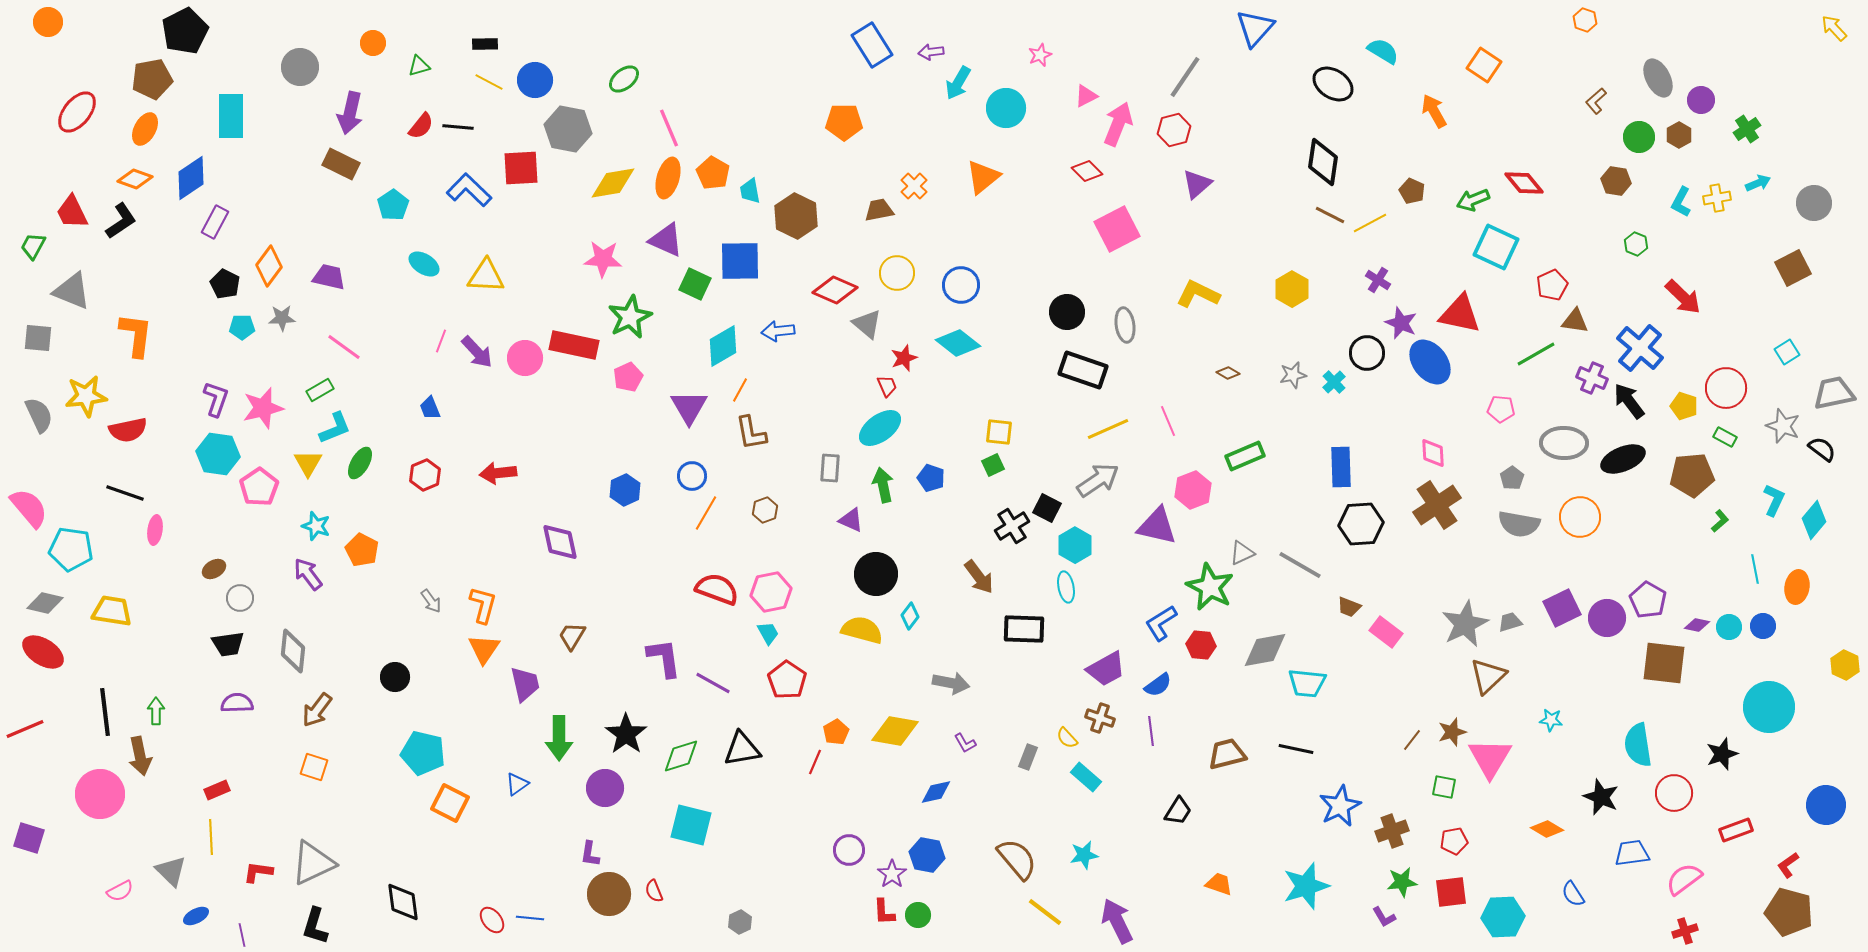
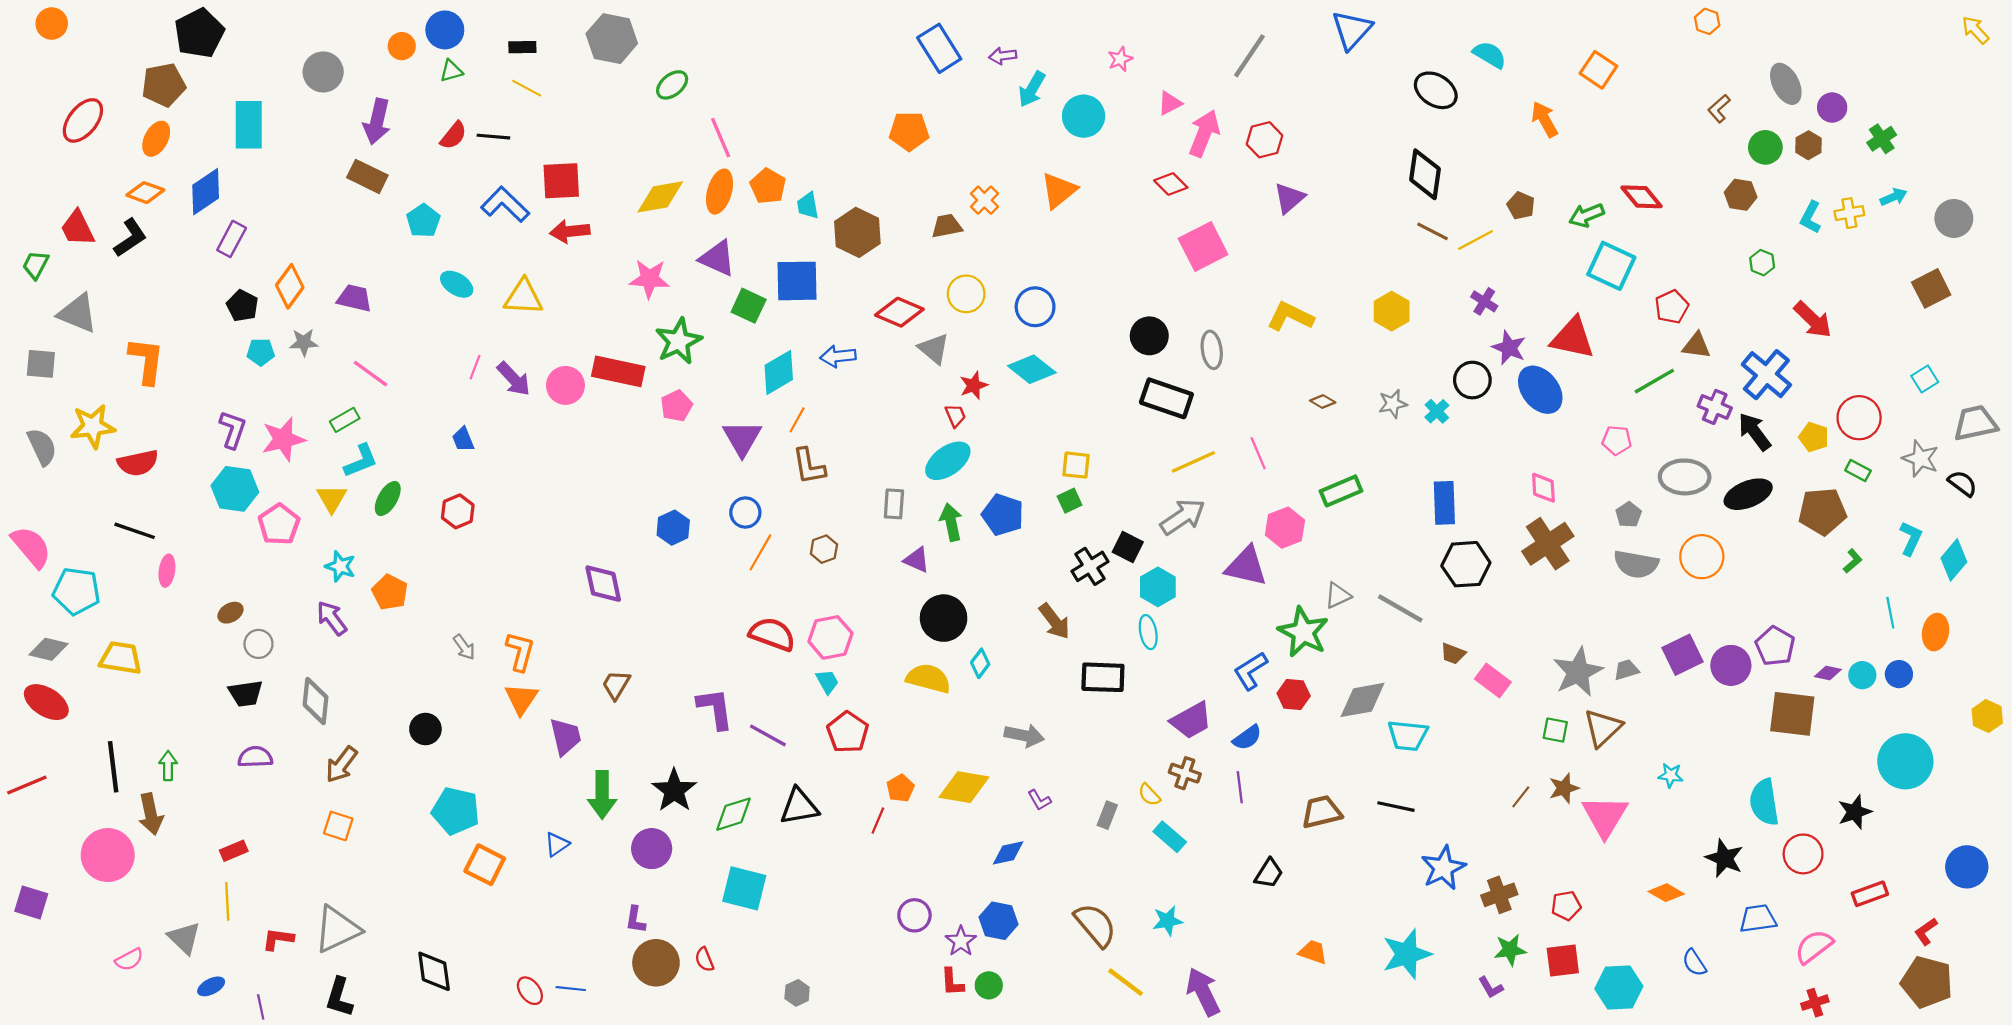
gray line: (1185, 77) -> (1249, 56), moved
blue circle: (535, 80) -> (445, 30), moved
gray hexagon: (568, 129) -> (612, 39), moved
red arrow: (498, 473) -> (570, 231), moved
blue pentagon: (931, 478) -> (1003, 515), size x1.4
green square: (1444, 787) -> (1555, 730), moved

